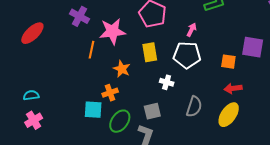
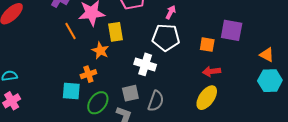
orange line: (92, 50) -> (70, 31), turned -42
yellow rectangle: (150, 52) -> (116, 32), moved
white cross: (167, 82) -> (145, 64), size x1.5
gray semicircle: (194, 107) -> (156, 101), moved

